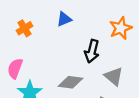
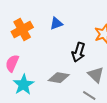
orange cross: (24, 28) -> (22, 29), size x1.5

